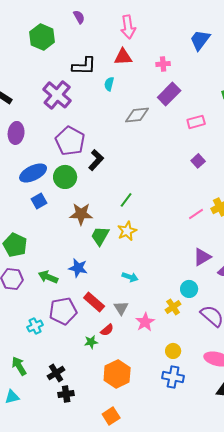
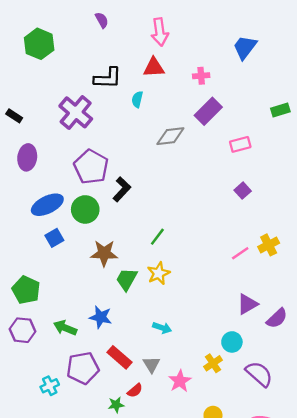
green hexagon: (42, 37) -> (39, 44), moved

